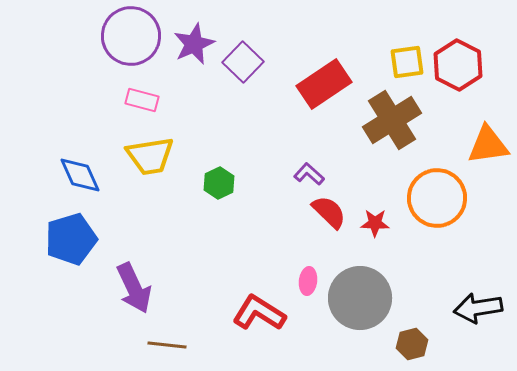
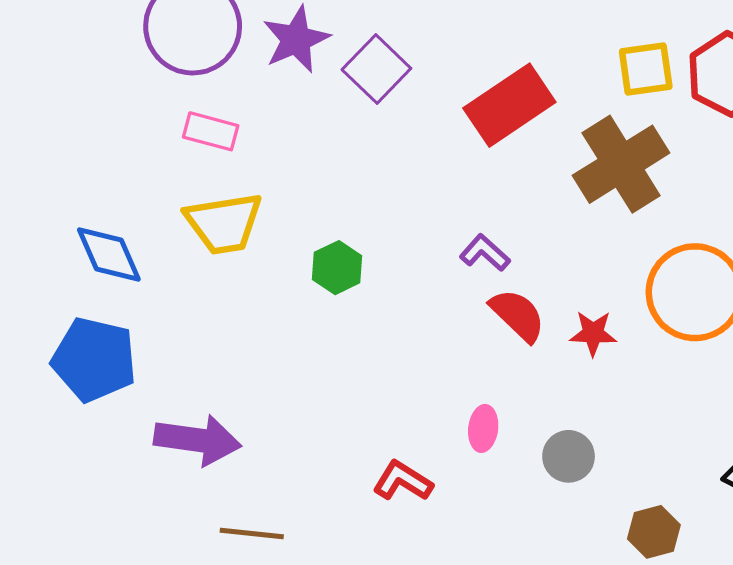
blue pentagon: (71, 239) -> (94, 360), turned 30
purple arrow: (134, 288) -> (198, 440), turned -57
gray circle: (360, 298) -> (569, 456), size x0.5
red L-shape: (259, 313) -> (403, 481), size x0.7

